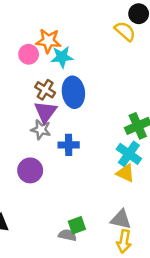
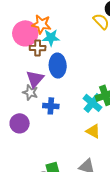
pink circle: (29, 54) -> (25, 33), size x1.6
brown cross: (45, 90) -> (38, 48), moved, turned -35
cyan cross: (129, 154) -> (92, 103), moved

